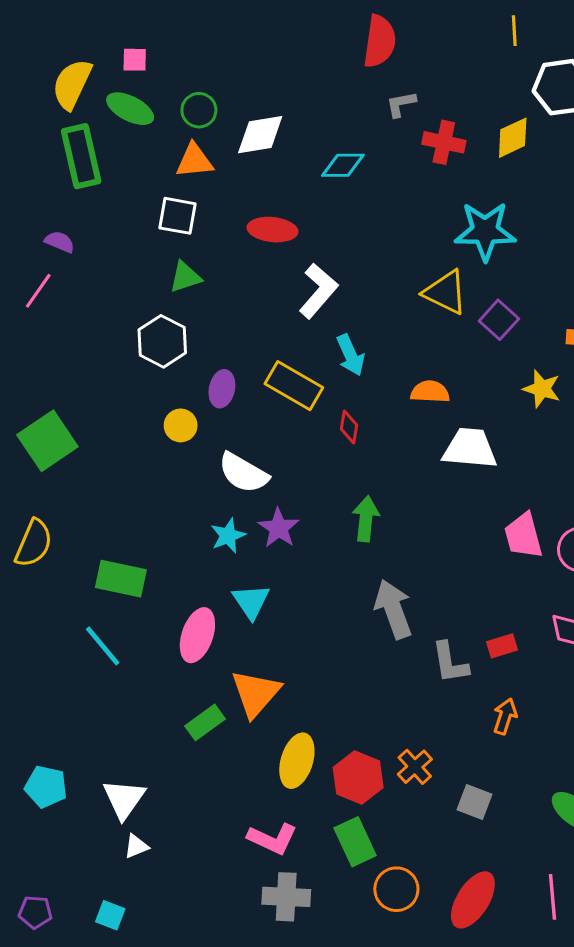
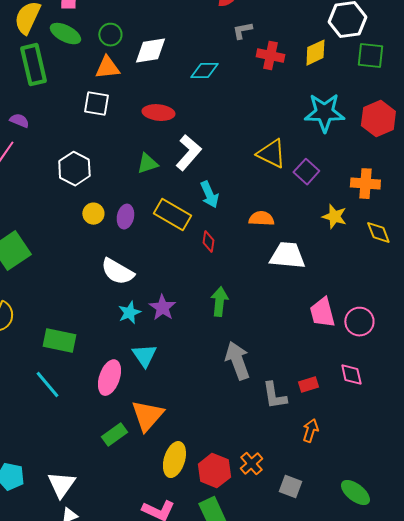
cyan star: (485, 231) -> (324, 113), moved
green triangle: (185, 277) -> (147, 164), moved
white hexagon: (162, 341) -> (74, 169), moved
yellow circle: (181, 425) -> (93, 214), moved
white semicircle: (243, 473) -> (117, 272), moved

